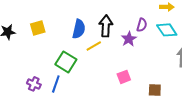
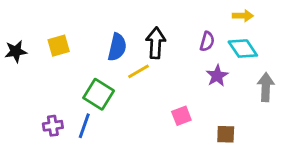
purple star: (129, 39) -> (217, 76), moved
purple cross: (34, 84) -> (53, 126), turned -32

